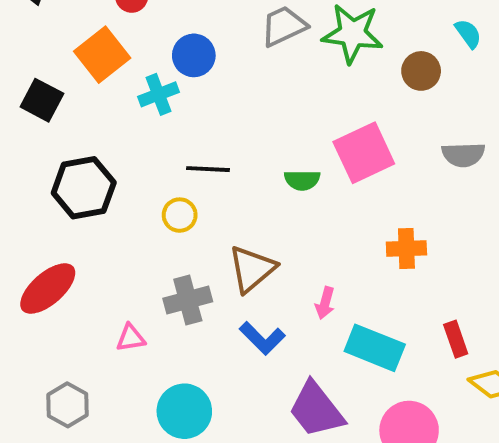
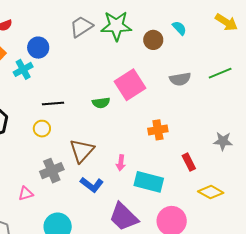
cyan semicircle: (468, 34) -> (179, 28), moved
red rectangle: (456, 339) -> (189, 162), moved

